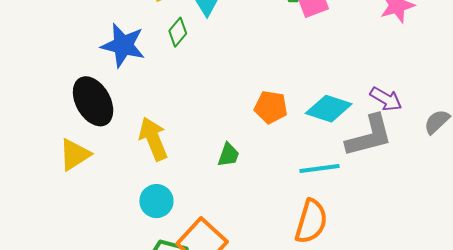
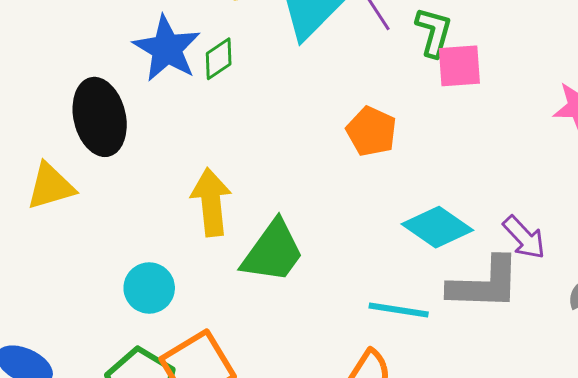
green diamond: (178, 32) -> (219, 59), moved
orange pentagon: (271, 107) -> (371, 131), moved
yellow arrow: (153, 139) -> (211, 202), moved
green trapezoid: (228, 155) -> (273, 252), size x1.8

